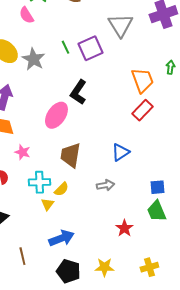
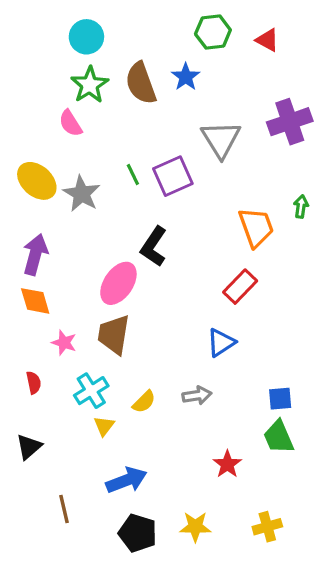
red rectangle: (142, 110) -> (240, 287), moved
brown trapezoid: (70, 155) -> (114, 335), moved
cyan cross: (39, 182) -> (91, 391), turned -30
yellow semicircle: (61, 189) -> (144, 402), moved

